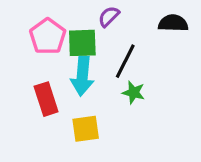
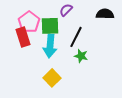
red rectangle: (46, 99) -> (23, 37), moved
yellow square: (86, 129) -> (52, 78), turned -36

